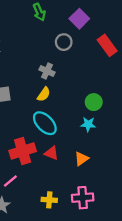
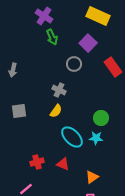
cyan ellipse: (45, 123) -> (72, 137), moved
red cross: (23, 151) -> (37, 162), size x0.6
orange triangle: (81, 159) -> (92, 177), moved

